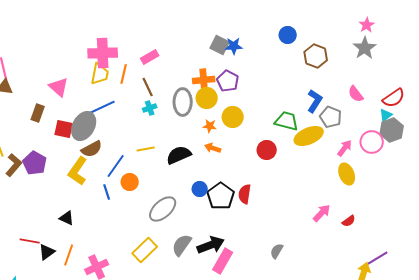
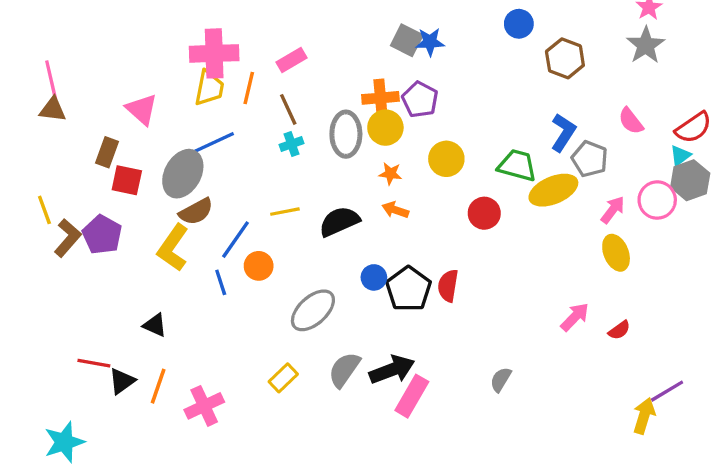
yellow circle: (233, 117) -> (446, 159), moved
red square: (64, 129) -> (127, 180), moved
yellow rectangle: (145, 250) -> (283, 378), size x0.7

